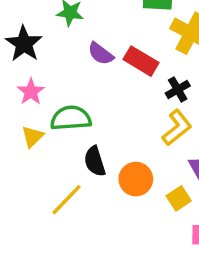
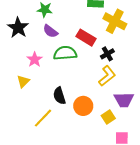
purple semicircle: (101, 54) -> (50, 31), moved
pink star: (31, 92) -> (35, 60), moved
green semicircle: (71, 118) -> (65, 53), moved

